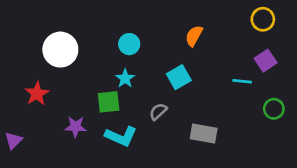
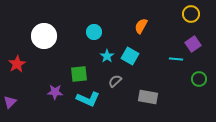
cyan square: (179, 77) -> (130, 56), turned -30
cyan star: (125, 78) -> (107, 56), moved
red star: (37, 94) -> (17, 64), moved

